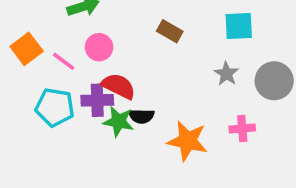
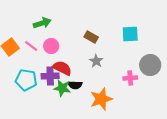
pink line: (64, 61) -> (31, 46), moved
gray star: (226, 74) -> (96, 61), moved
pink cross: (242, 129) -> (130, 78), moved
orange star: (187, 141) -> (101, 99), turned -30

